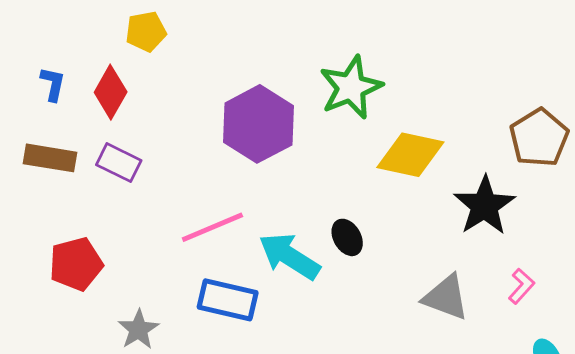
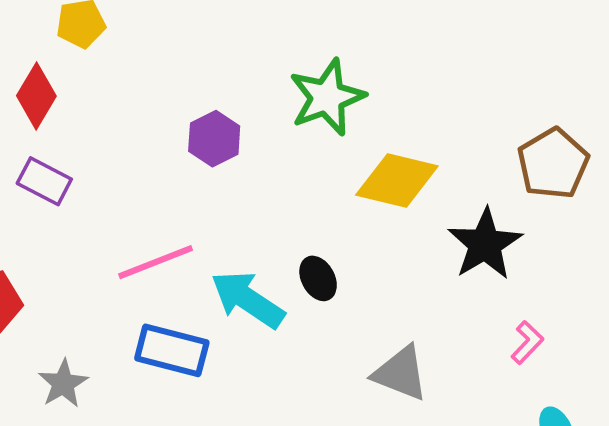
purple hexagon: (258, 124) -> (214, 139), size x0.6
gray triangle: (446, 297) -> (401, 373), moved

